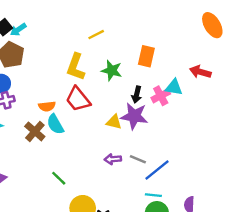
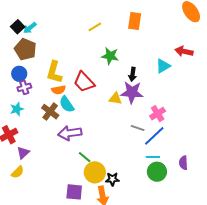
orange rectangle: (146, 56) -> (135, 21), moved
yellow L-shape: (76, 67) -> (54, 72), moved
cyan triangle: (174, 87) -> (163, 66), turned -35
pink cross: (161, 96) -> (158, 114), moved
purple arrow: (113, 159) -> (70, 133), moved, size x1.6
green line: (59, 178) -> (85, 157), moved

